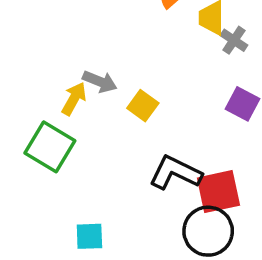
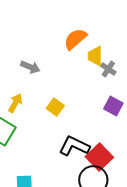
gray arrow: (100, 82) -> (30, 67), moved
red square: (218, 192) -> (99, 157), turned -32

